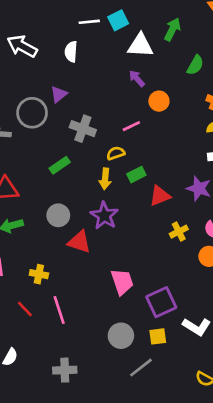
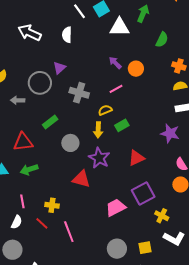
white line: (89, 22) -> (79, 11), turned 63
purple arrow: (137, 79) -> (115, 63), moved
green rectangle: (60, 165) -> (50, 122), moved
red triangle: (160, 196) -> (136, 158), moved
gray circle: (58, 215) -> (70, 143), moved
yellow cross: (179, 232) -> (162, 216), moved, turned -32
pink trapezoid: (122, 282) -> (116, 208), turned -95
purple square: (161, 302) -> (143, 194), moved
red line: (25, 309) -> (42, 223), moved

